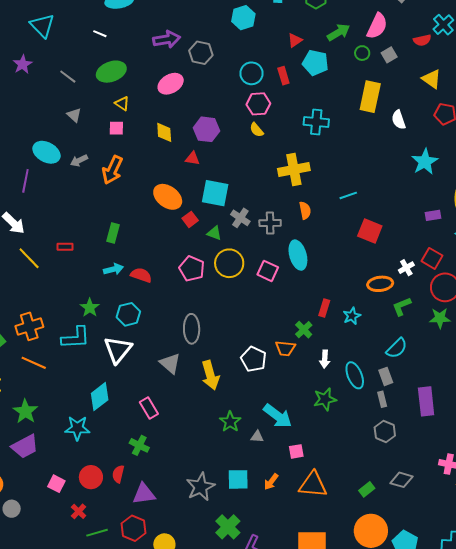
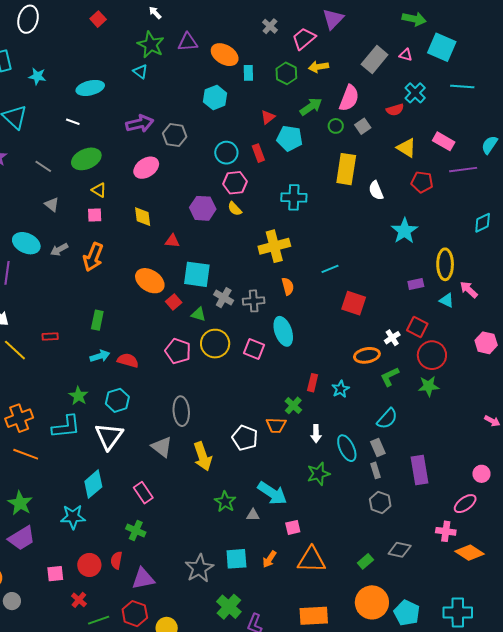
purple hexagon: (206, 129) -> (203, 208), moved
pink square: (56, 484) -> (55, 574), turned -30

